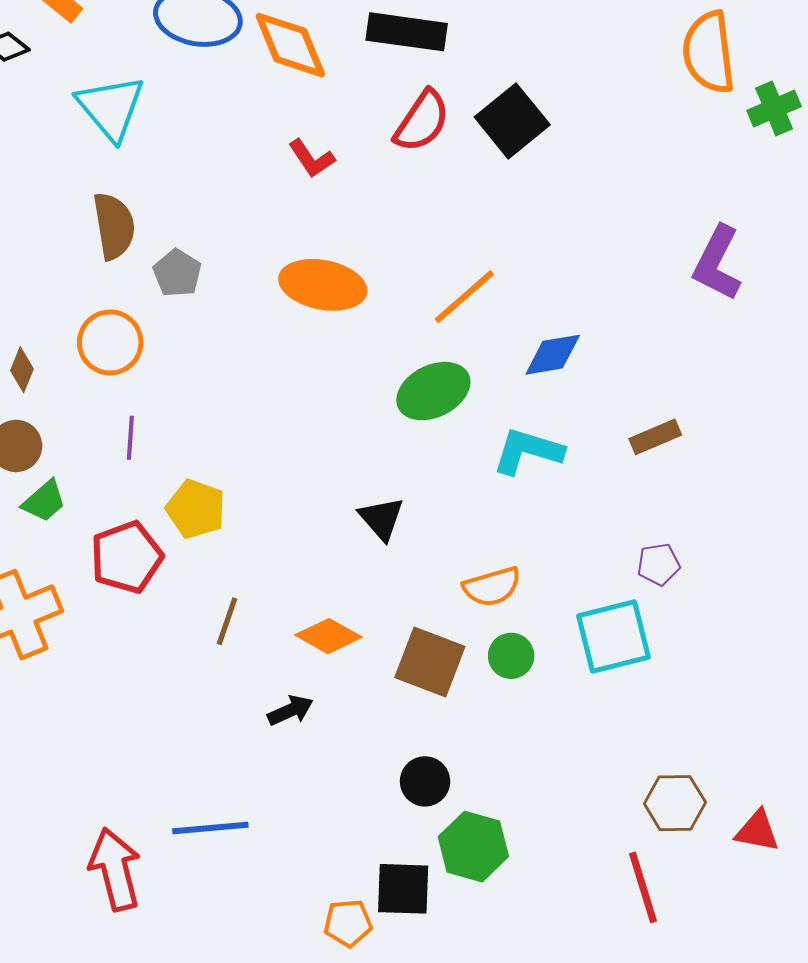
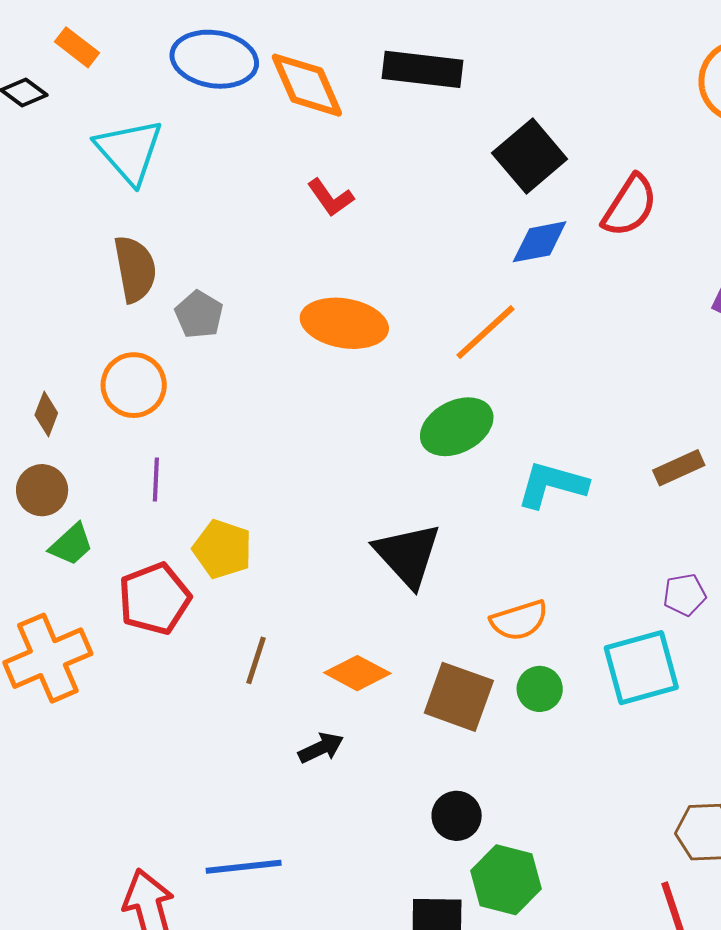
red semicircle: (422, 121) -> (630, 206), moved
blue diamond: (553, 355) -> (540, 242), moved
black triangle: (381, 519) -> (408, 555), size x1.5

